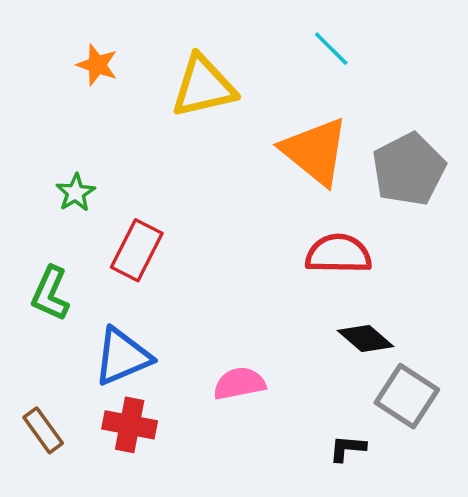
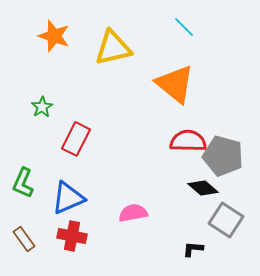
orange star: (97, 65) -> (54, 36), size x1.4
gray pentagon: (409, 169) -> (223, 156), moved, turned -30
green L-shape: (50, 293) -> (23, 183), moved

